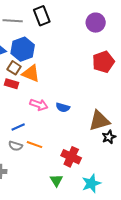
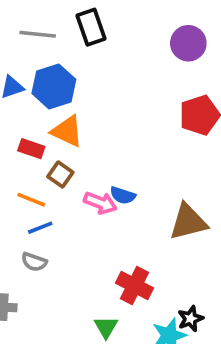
brown square: (14, 68) -> (60, 174), moved
pink arrow: (39, 105) -> (100, 203), moved
black star: (109, 137) -> (190, 319), moved
orange line: (35, 145) -> (31, 200), moved

